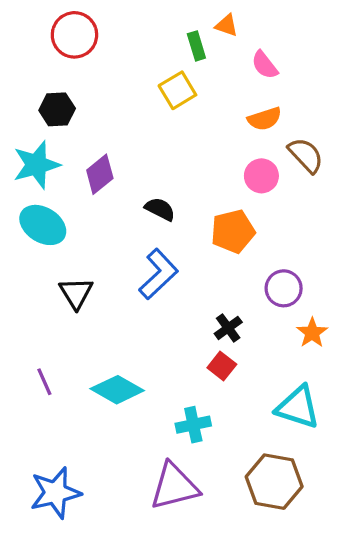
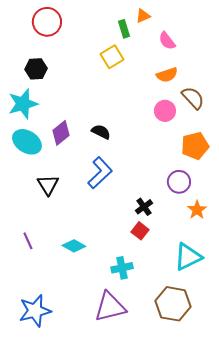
orange triangle: (227, 25) -> (143, 16), turned -42
purple diamond: (100, 174) -> (61, 133), moved
orange pentagon: (233, 231) -> (195, 146), moved
cyan diamond: (117, 390) -> (74, 246), size x0.7
cyan triangle: (298, 407) -> (188, 257), turned -44

